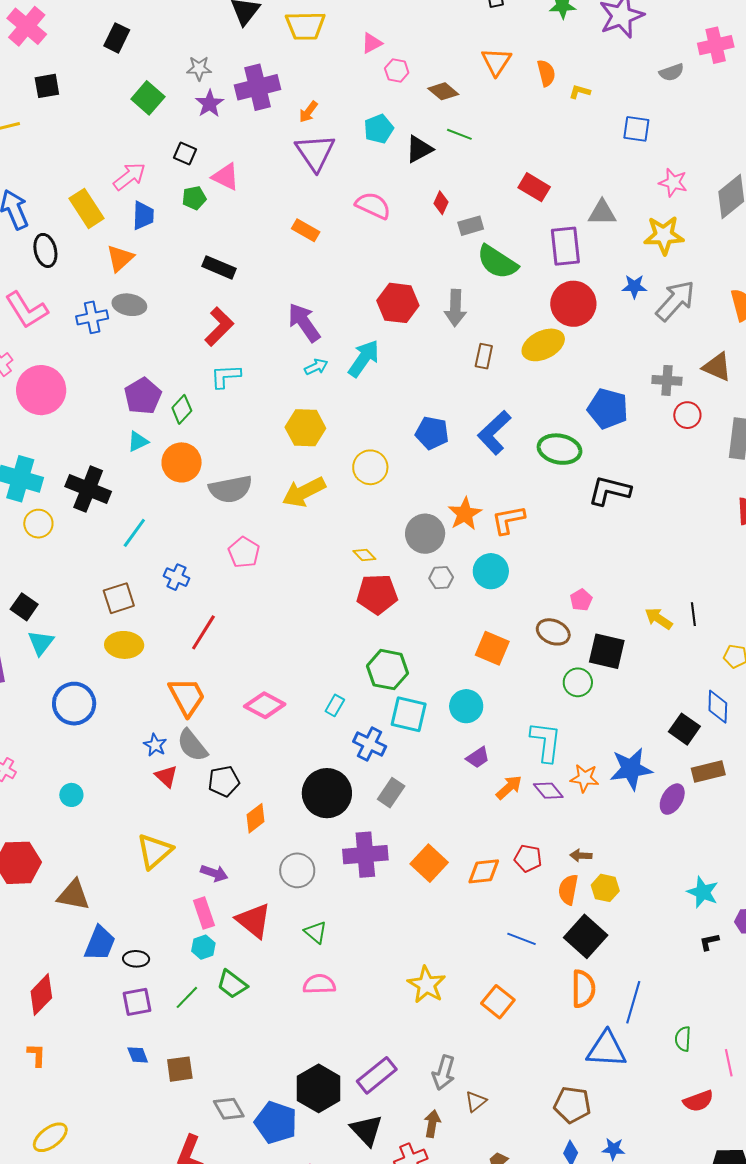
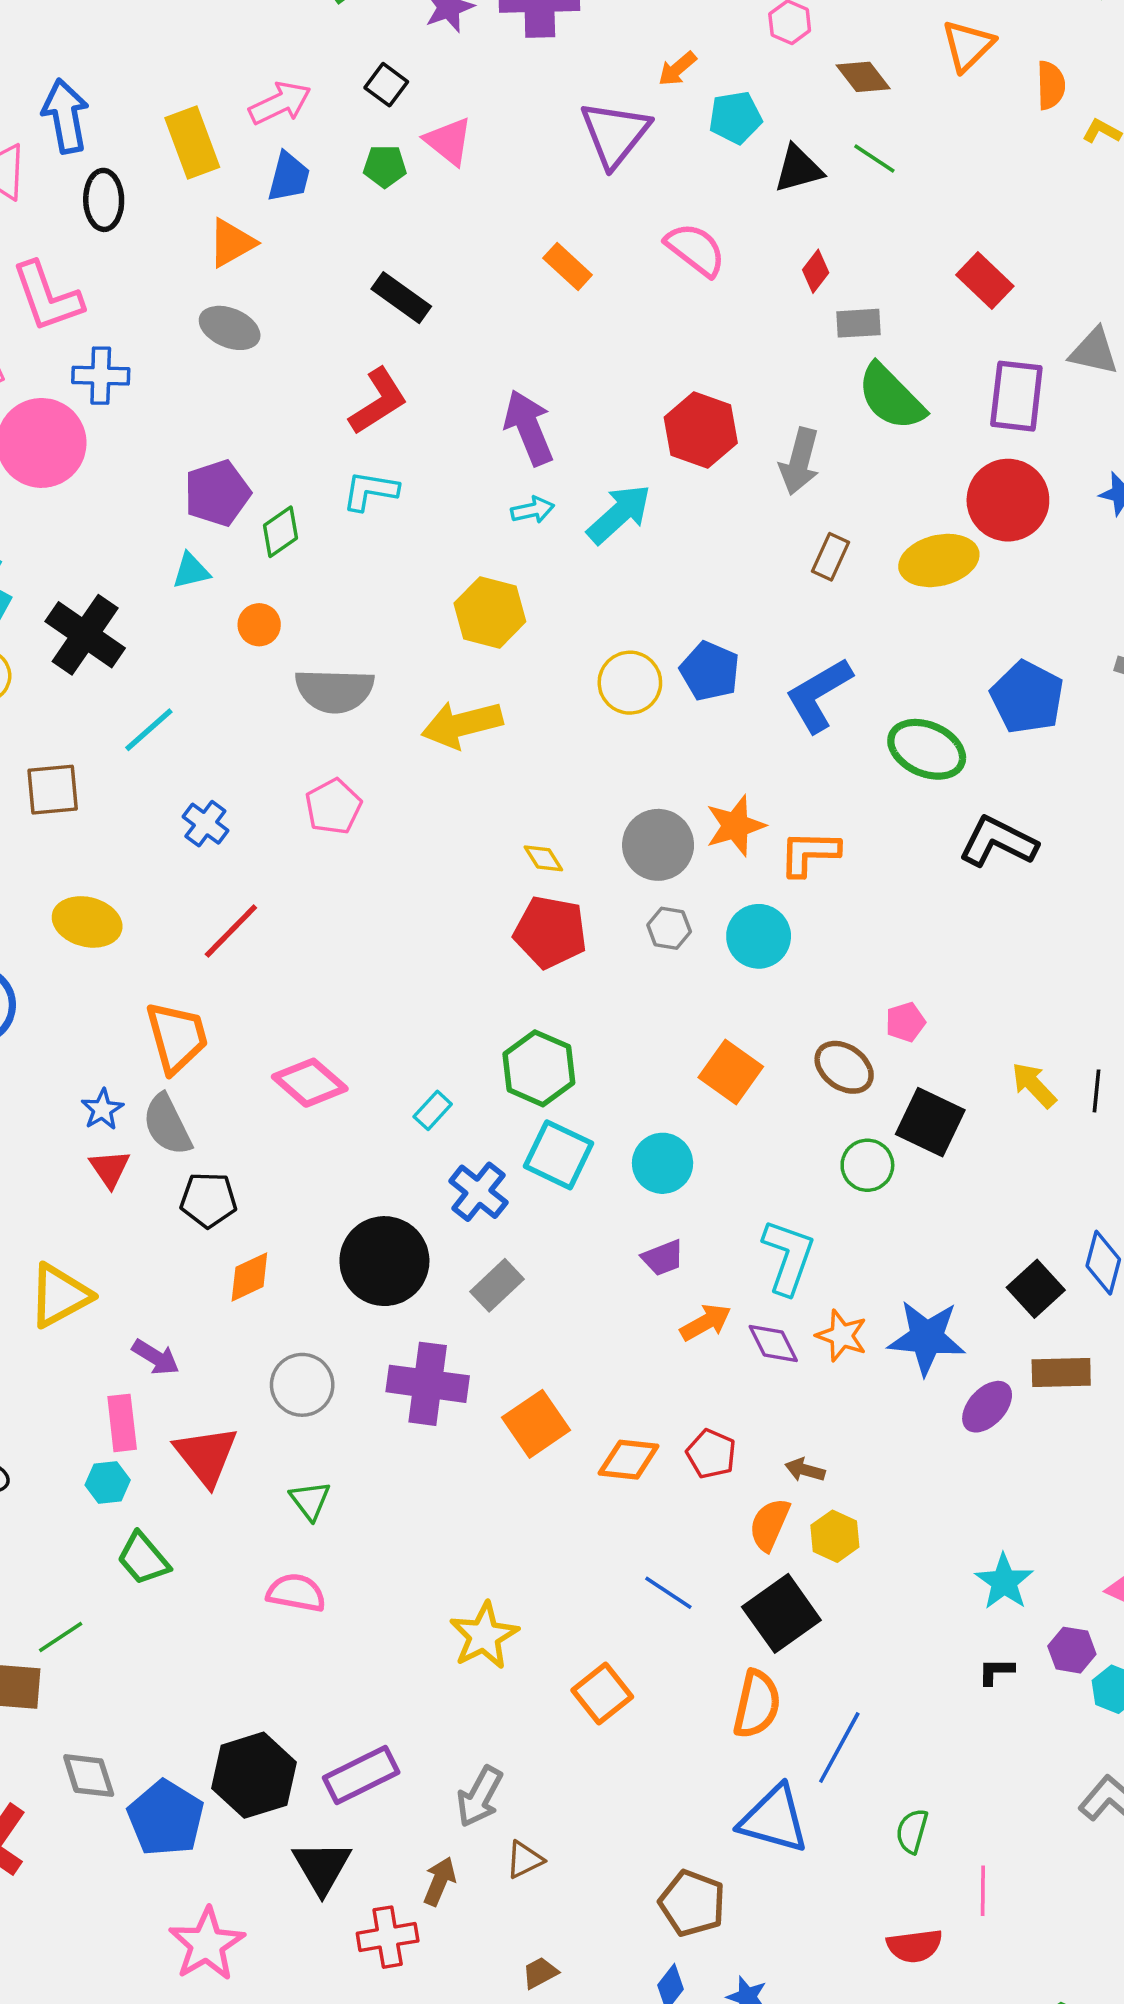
orange arrow: (308, 112) -> (677, 69), moved
blue cross: (92, 317) -> (101, 376), moved
orange circle: (182, 462) -> (259, 625), size x0.6
yellow circle: (370, 467) -> (630, 683), moved
brown square: (119, 598) -> (53, 790), moved
green line: (187, 997) -> (61, 1637), moved

